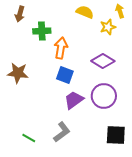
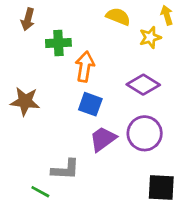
gray L-shape: (62, 132) -> (65, 169), moved, turned 40

